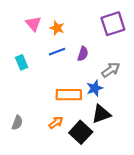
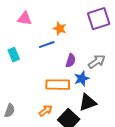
pink triangle: (33, 24) -> (25, 19), turned -42
orange star: (57, 28) -> (60, 29), moved
purple semicircle: (83, 54) -> (71, 61), moved

